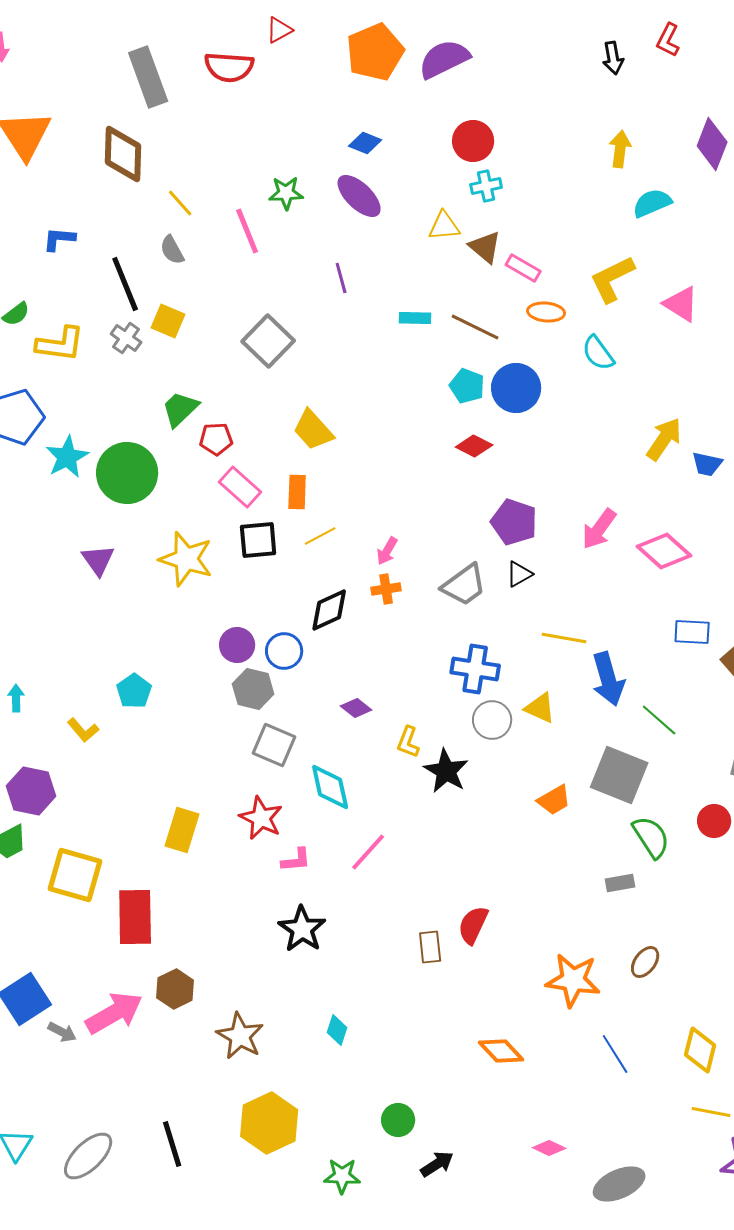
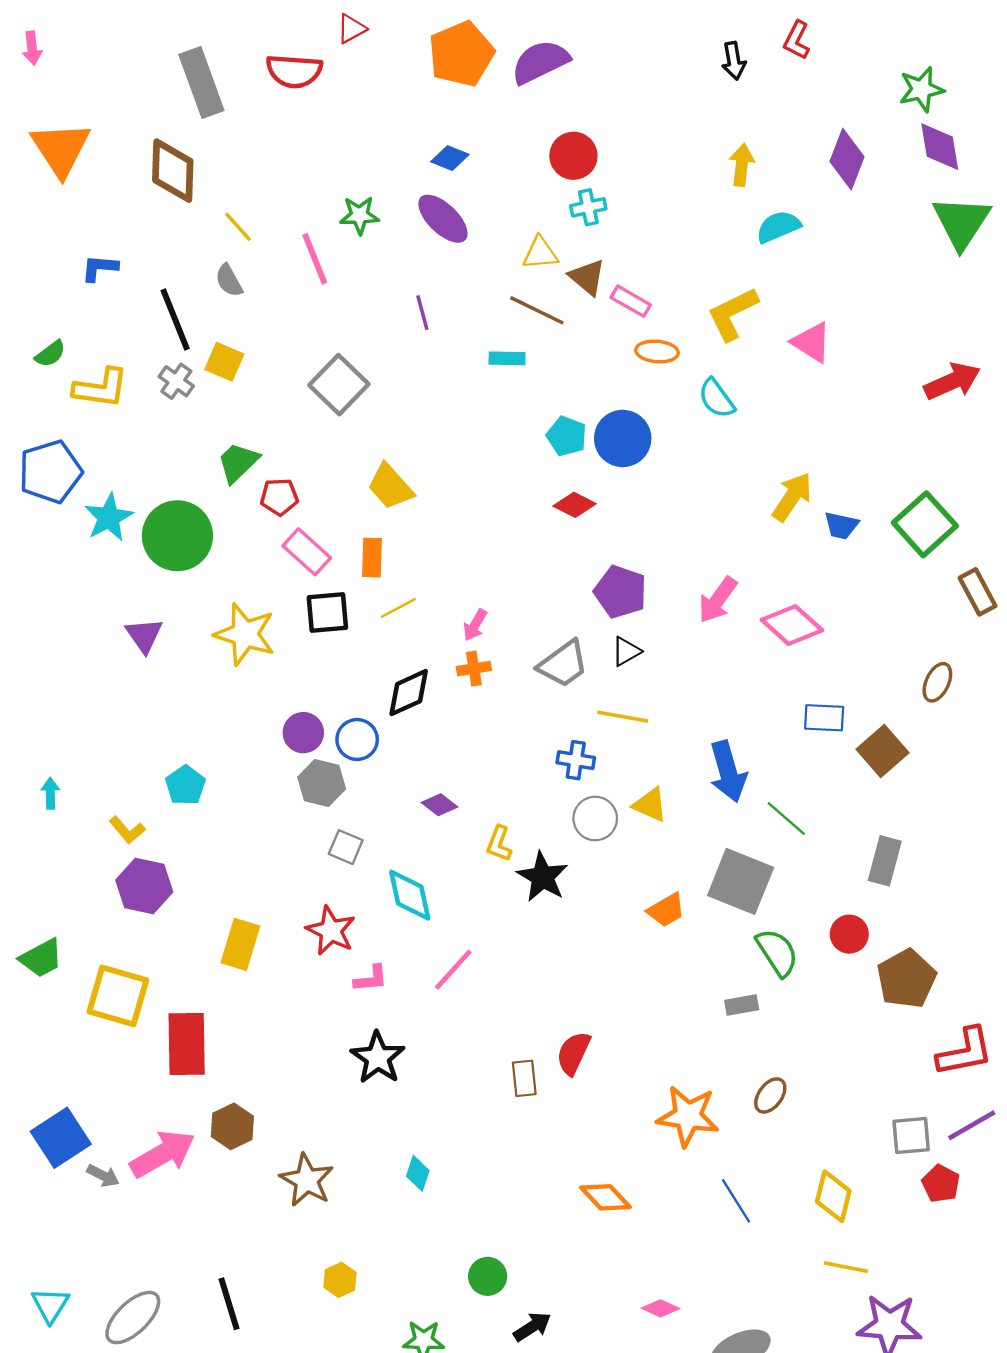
brown line: (475, 327) -> (537, 310), moved
yellow line: (564, 638) -> (623, 717), moved
blue cross: (475, 669) -> (576, 760), size x0.7
gray square: (274, 745) -> (346, 847), size x0.7
purple hexagon: (31, 791) -> (144, 886), moved
yellow hexagon: (269, 1123) -> (340, 1280), size x0.5

